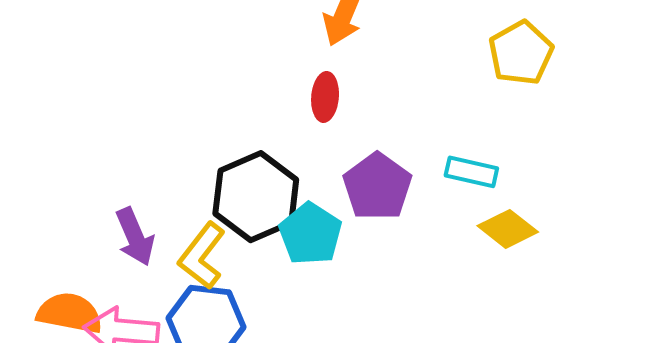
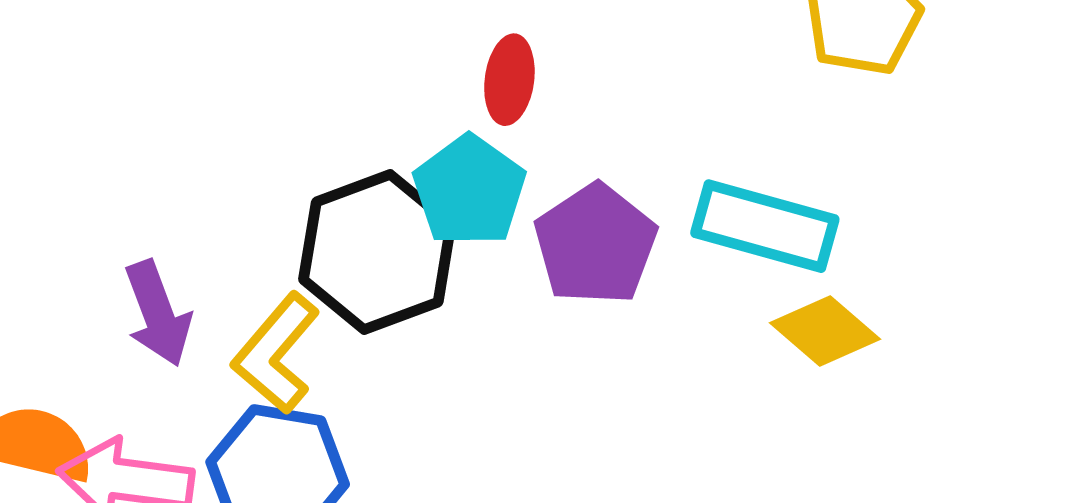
cyan rectangle: (471, 172) -> (765, 226), size x1.5
cyan pentagon: (310, 234) -> (470, 191), moved

